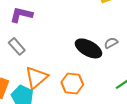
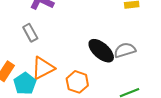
gray semicircle: (111, 43) -> (125, 50), size x1.5

